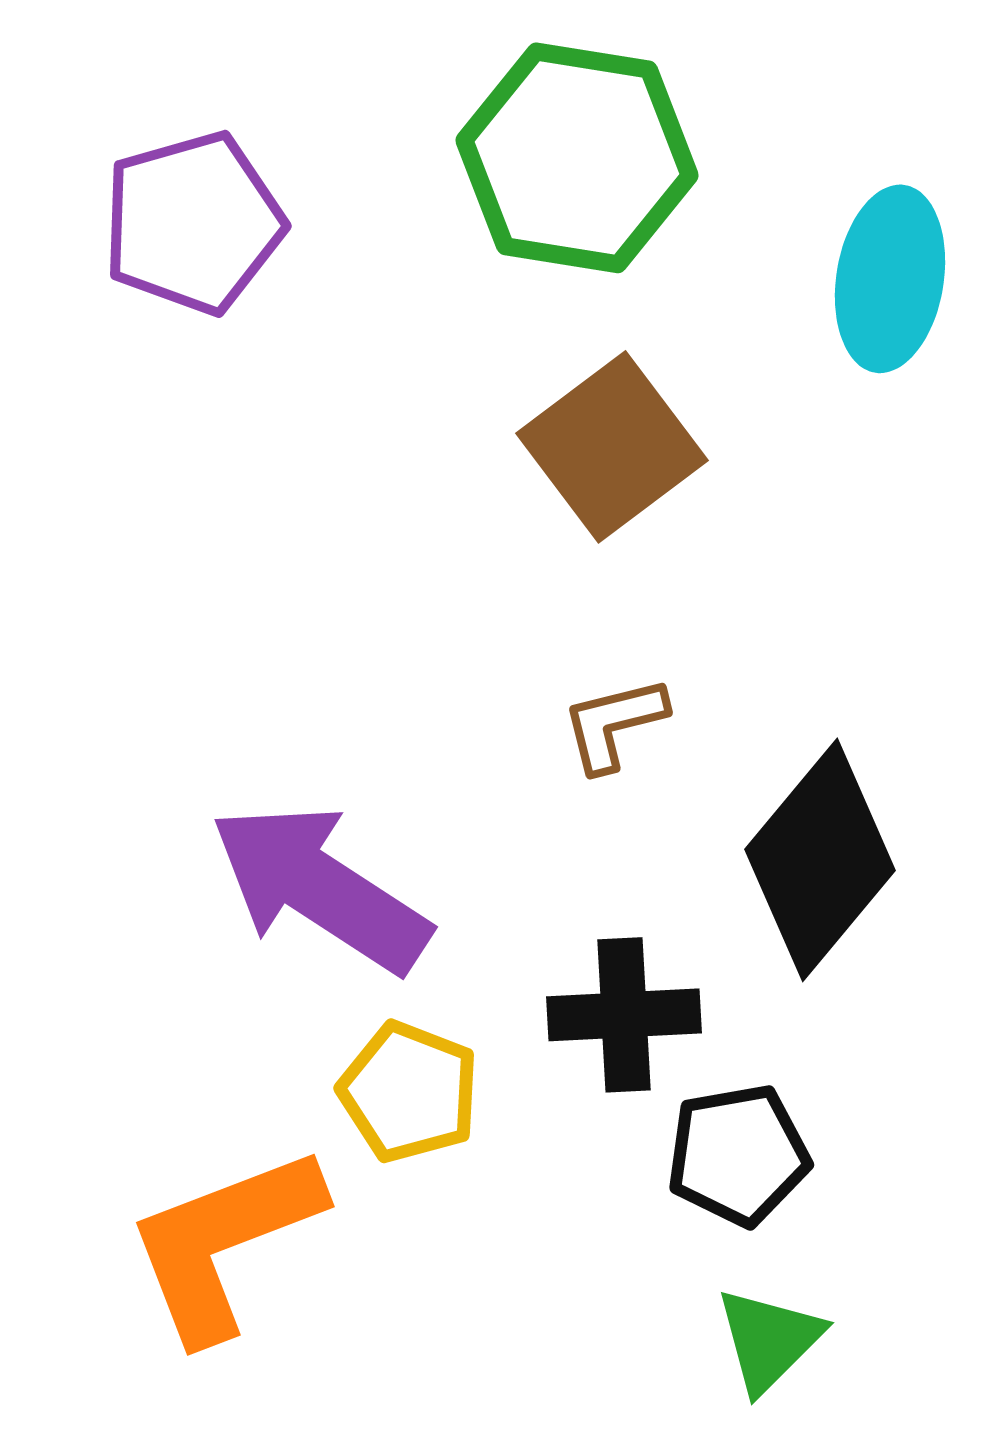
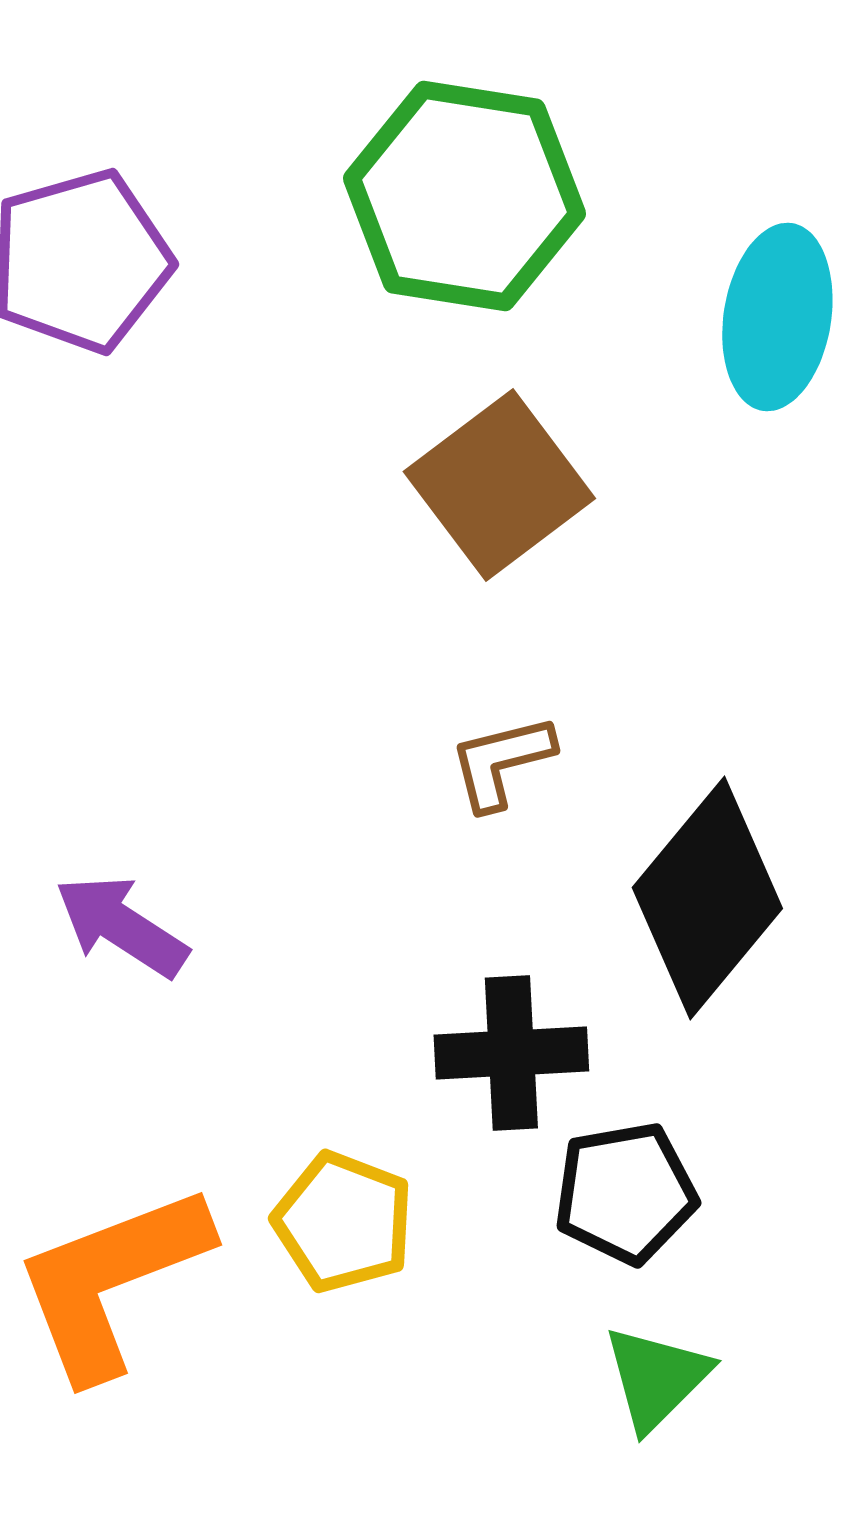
purple arrow: (320, 888) -> (121, 926), moved, size x0.6
yellow pentagon: (409, 1092) -> (343, 1222), moved

